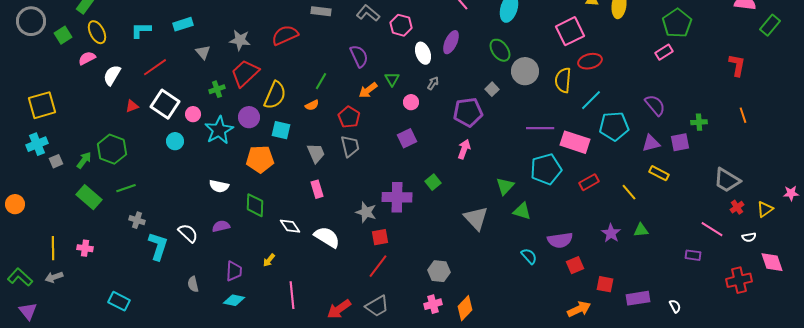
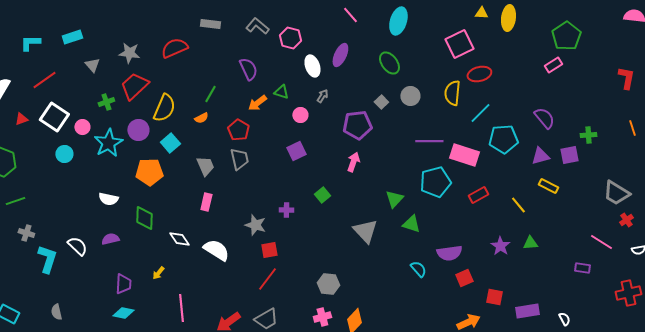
gray circle: (525, 71) -> (410, 96), moved, size x0.7
green triangle: (392, 79) -> (281, 92), turned -42
cyan square: (281, 130) -> (170, 143), turned 36
pink rectangle: (317, 189) -> (206, 202), turned 30
purple cross: (397, 197) -> (286, 210), size x0.5
gray semicircle: (193, 284) -> (56, 312), moved

